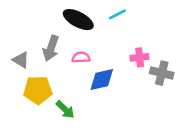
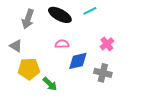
gray arrow: (51, 48) -> (28, 19), moved
pink cross: (140, 57) -> (107, 44), turned -32
gray cross: (162, 73) -> (103, 73), moved

